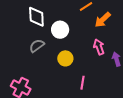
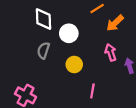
gray semicircle: (37, 46) -> (43, 50), turned -35

